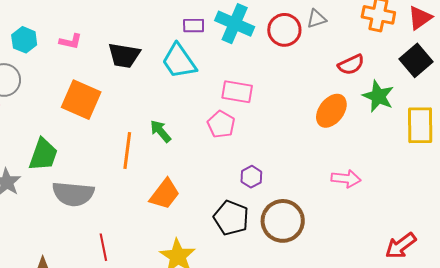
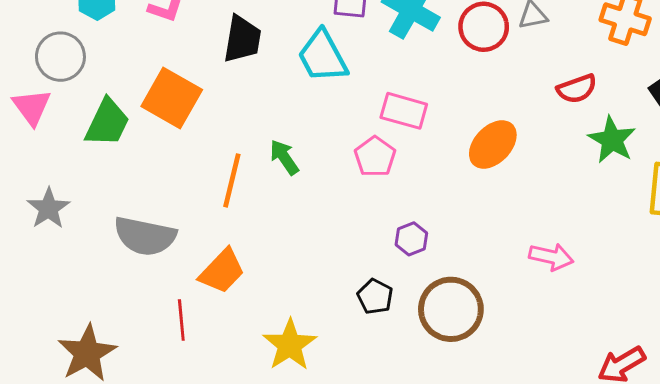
black trapezoid: (124, 55) -> (242, 39), turned -96
orange ellipse: (331, 111) -> (493, 144), moved
green trapezoid: (43, 155) -> (107, 123), moved
orange trapezoid: (165, 194) -> (222, 271), moved
black pentagon: (231, 218) -> (375, 297), size x0.7

